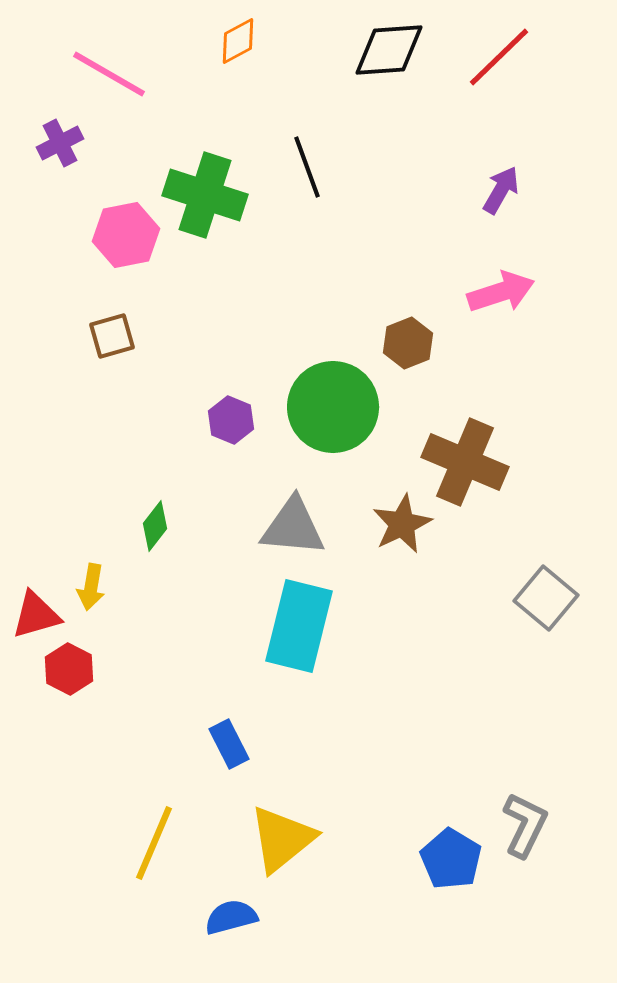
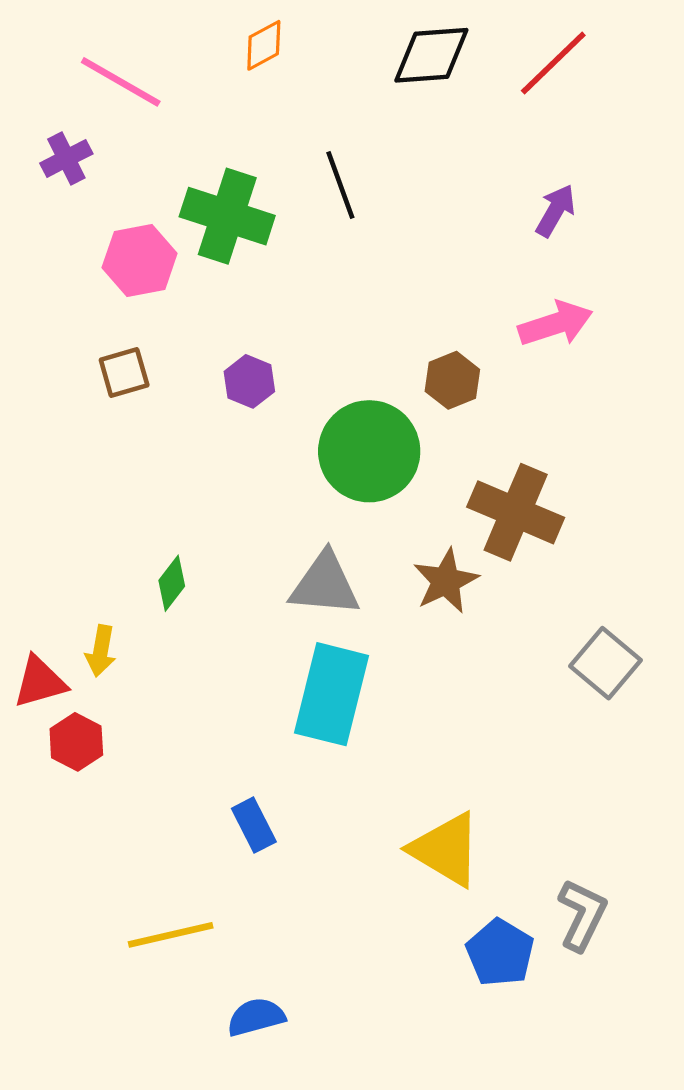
purple hexagon: (231, 420) -> (249, 381), moved
yellow triangle: (282, 839) -> (446, 849), moved, turned -50
yellow line: (154, 843) -> (171, 935), turned 54

